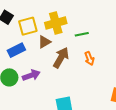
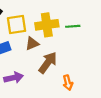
green line: (82, 34) -> (73, 26), moved
orange arrow: (89, 58) -> (68, 83), moved

